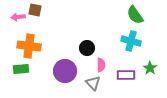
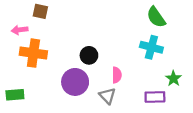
pink arrow: (18, 17) -> (20, 30), moved
black circle: (87, 48) -> (89, 55), moved
green rectangle: (21, 69) -> (15, 95), moved
purple rectangle: (126, 75) -> (155, 97), moved

